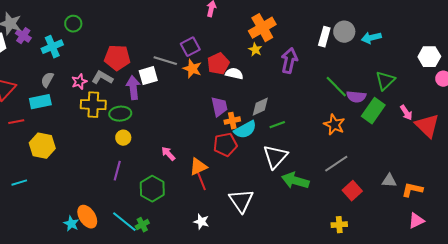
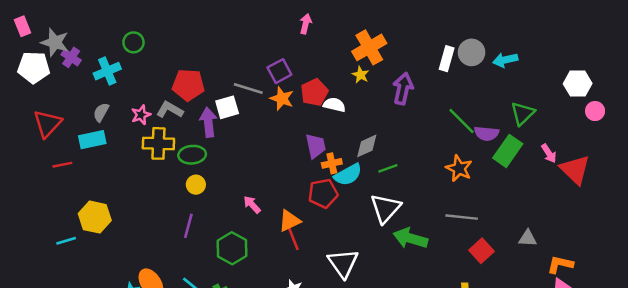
yellow hexagon: (42, 146) -> (95, 217), moved
gray line: (336, 164) -> (462, 217), turned 40
orange L-shape: (412, 190) -> (560, 264), moved

